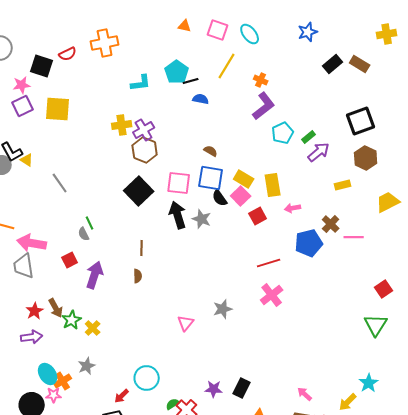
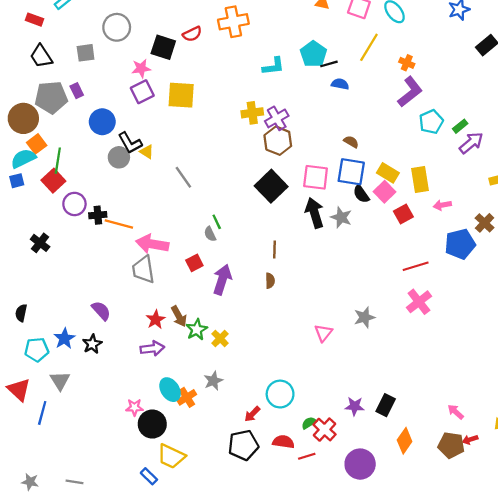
pink star: (54, 395) -> (134, 407), moved

